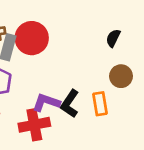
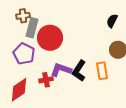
red circle: (32, 38) -> (50, 38), moved
red cross: (34, 125) -> (46, 80), moved, size x0.6

